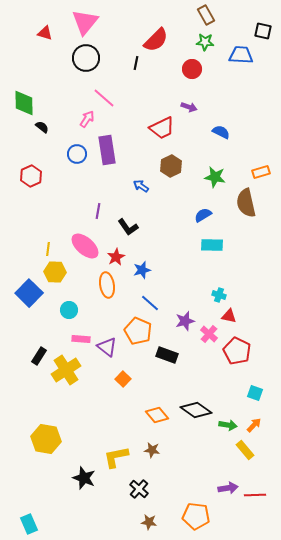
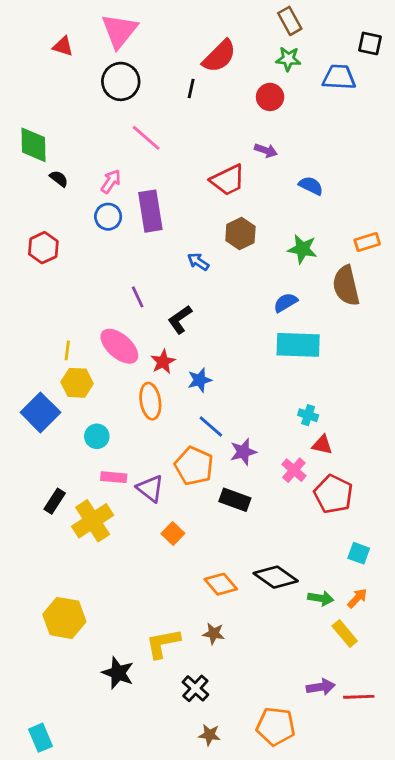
pink arrow: (87, 119) -> (111, 181), moved
purple line: (98, 211) -> (138, 297), turned -35
black L-shape: (128, 227) -> (180, 319), turned 90
cyan rectangle: (212, 245) -> (298, 345), size x1.4
purple star: (185, 321) -> (243, 452), moved

